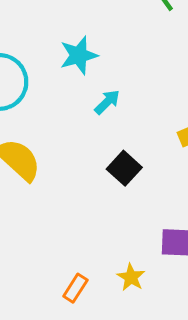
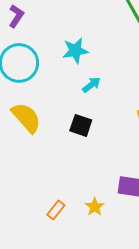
black square: (124, 168) -> (81, 125), moved, turned -30

